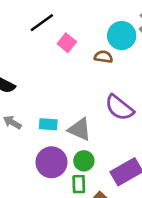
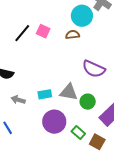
black line: (42, 23) -> (22, 33), moved
green circle: (84, 161) -> (88, 102), moved
green rectangle: (79, 184) -> (78, 132), turned -32

